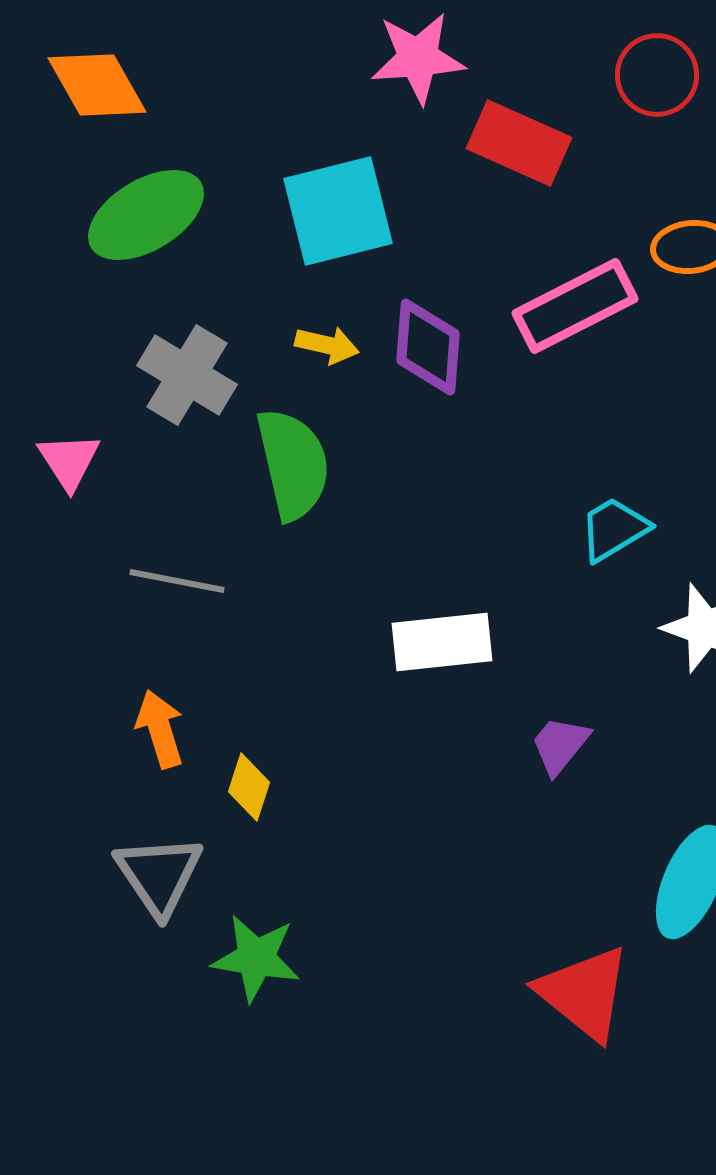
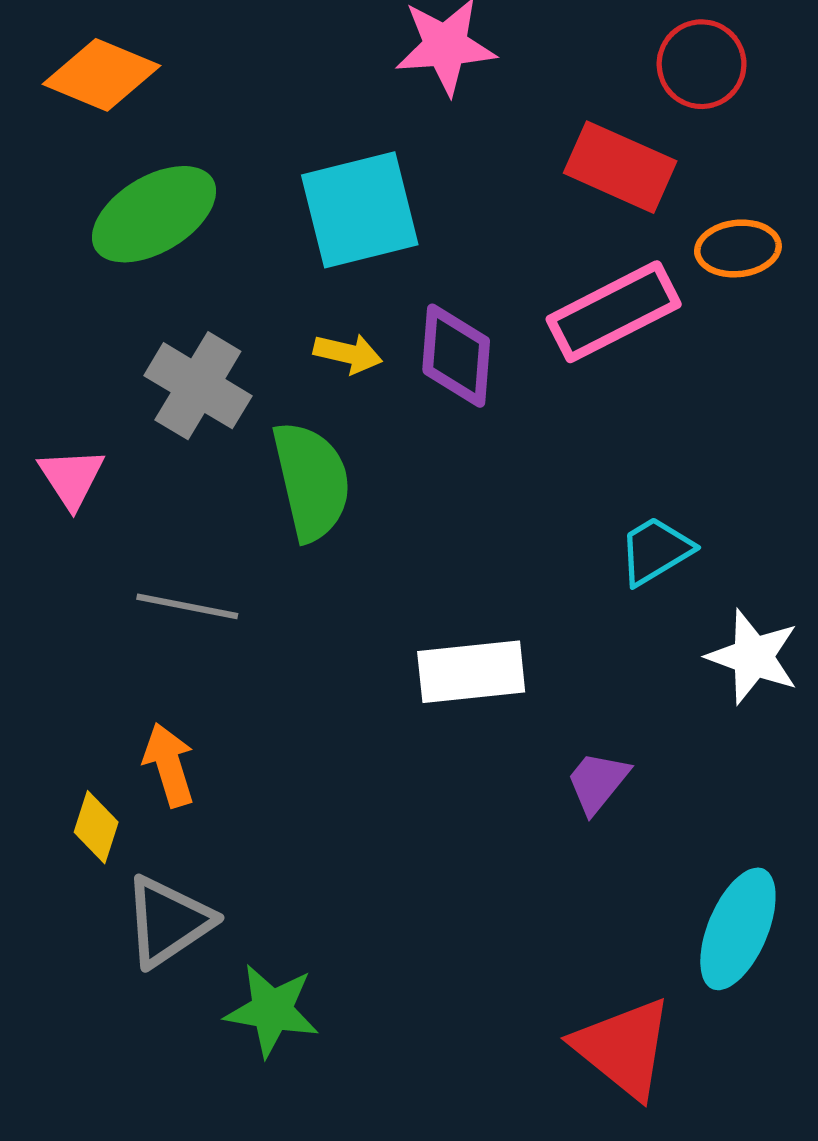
orange diamond: (97, 85) -> (101, 75), turned -38
red rectangle: (519, 143) -> (620, 167), moved
yellow diamond: (249, 787) -> (96, 827), moved
gray triangle: (159, 875) -> (168, 921), turned 30

